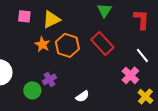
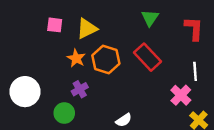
white line: (142, 55) -> (195, 71), turned 35
purple cross: (49, 79) -> (80, 89), moved

